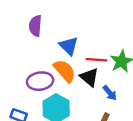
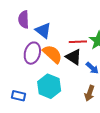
blue triangle: (69, 46) -> (43, 30), moved
purple ellipse: (40, 81) -> (32, 53), moved, turned -60

